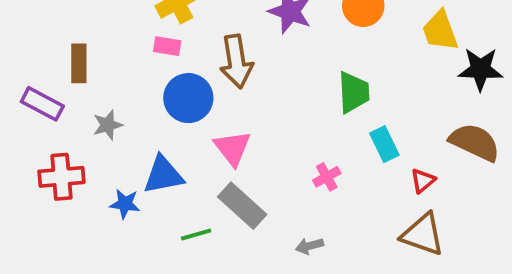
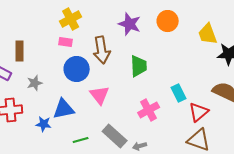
green trapezoid: (354, 92) -> (139, 66), moved
pink cross: (327, 177) -> (149, 110), size x1.5
red triangle: (423, 181) -> (199, 112), size x1.5
gray rectangle: (242, 206) -> (115, 136), moved

